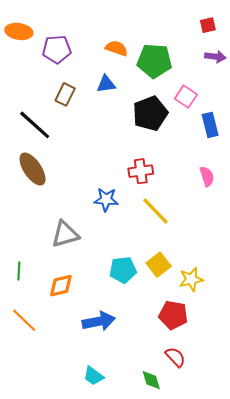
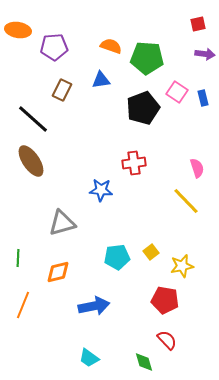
blue rectangle: (210, 125) -> (203, 98), moved, size x0.7
yellow line: (155, 211) -> (186, 201), moved
yellow square: (159, 265) -> (151, 252), size x0.7
orange line: (24, 320) -> (23, 305), turned 68

